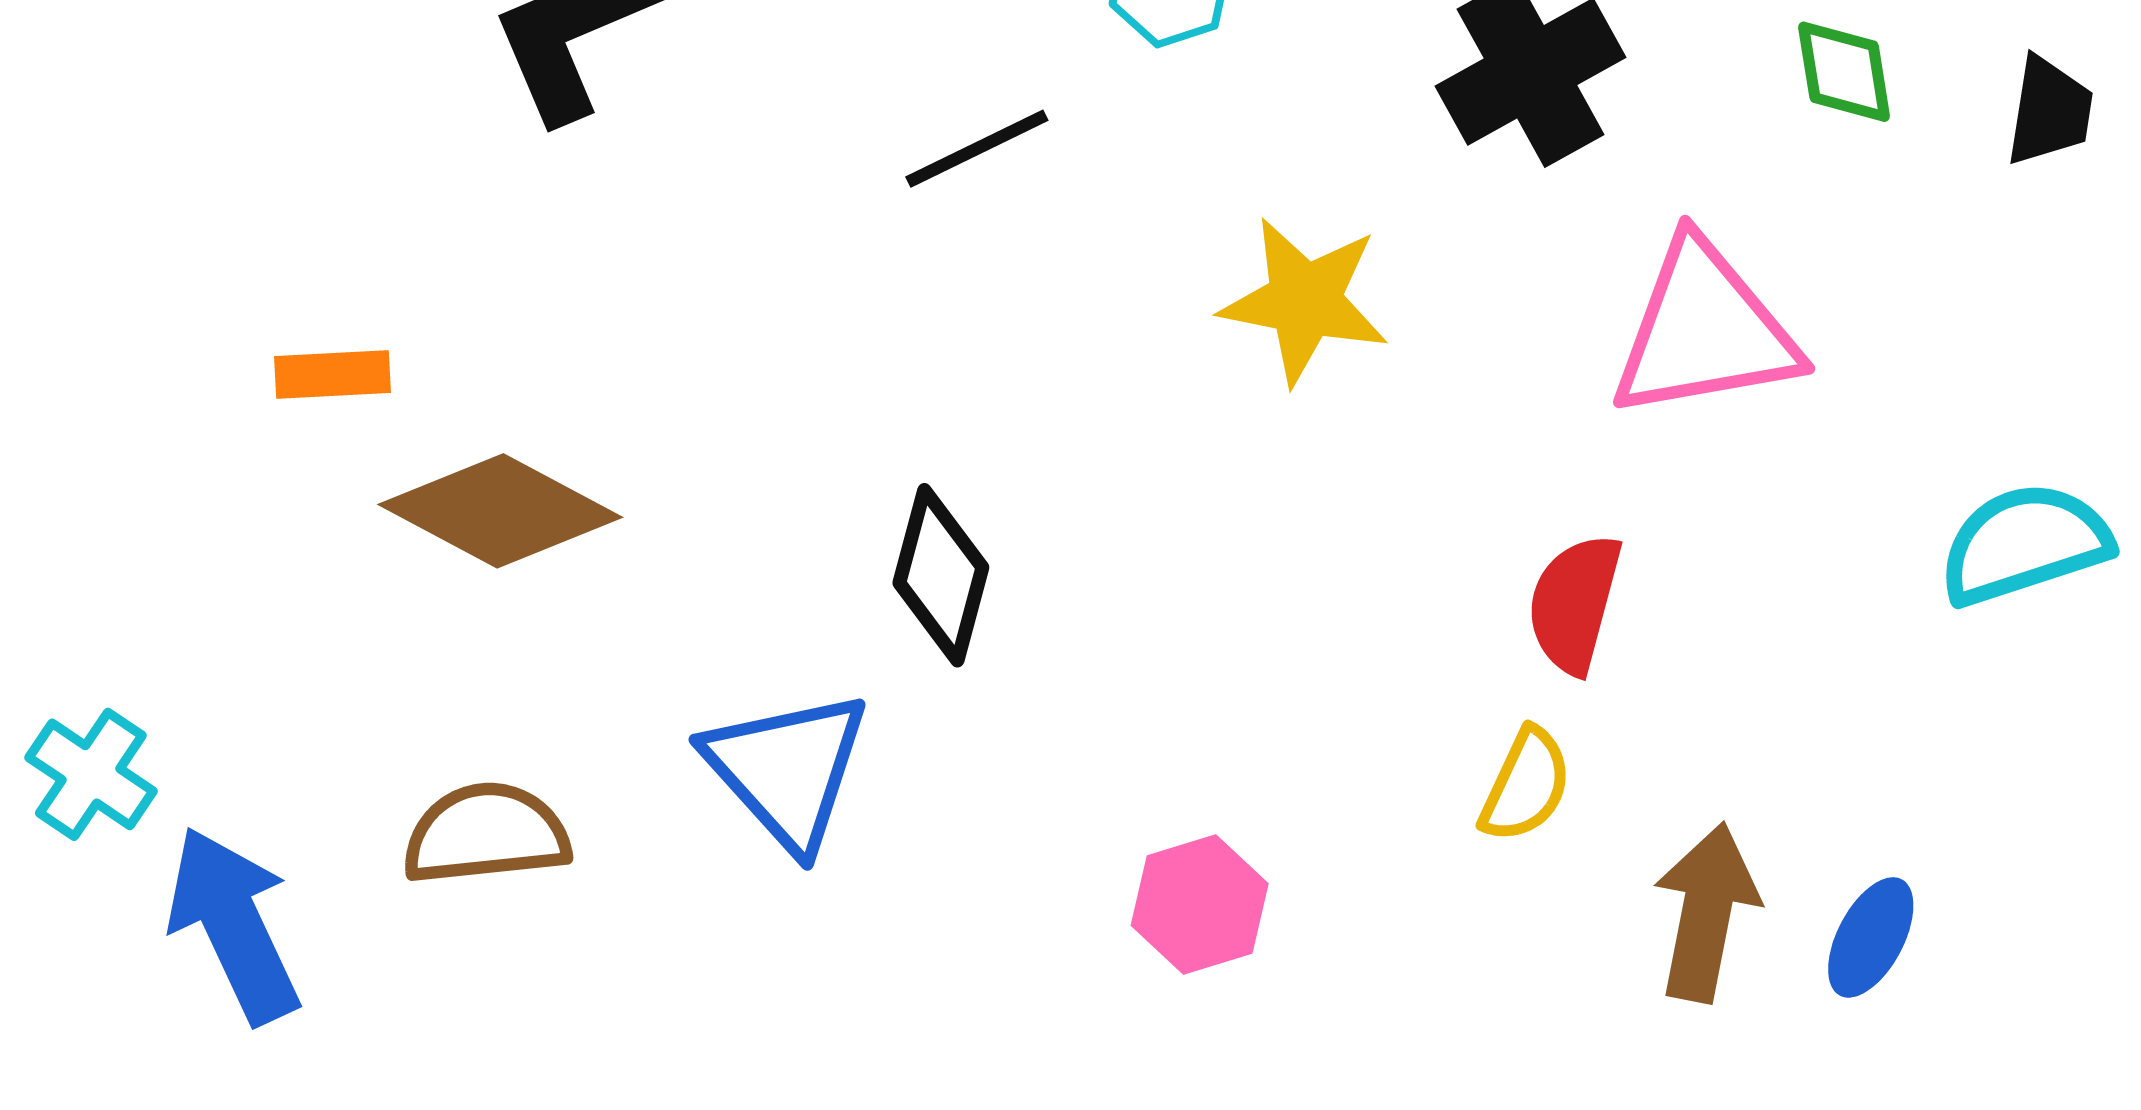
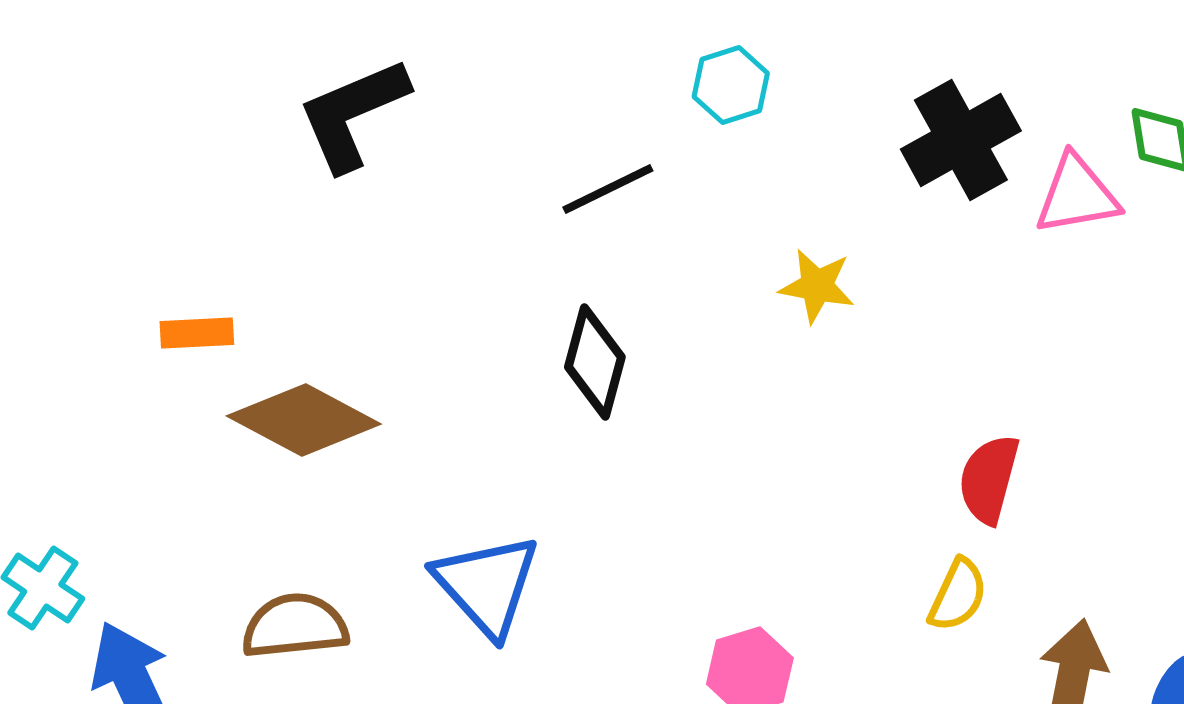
yellow star: (1305, 301) -> (817, 286), size x0.7
pink triangle: (1705, 331) -> (1077, 195), moved, size x0.7
black diamond: (941, 575) -> (595, 362), moved

